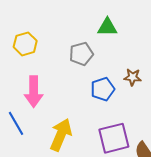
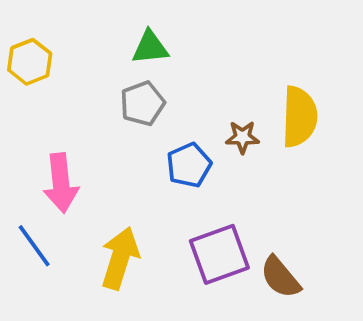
green triangle: (107, 27) -> (150, 48), moved
yellow hexagon: (25, 44) -> (30, 62), moved

